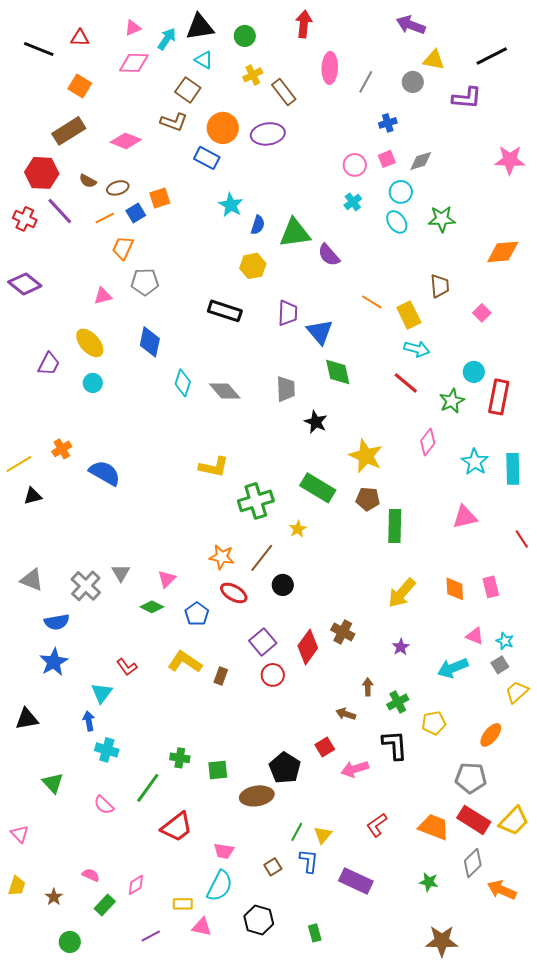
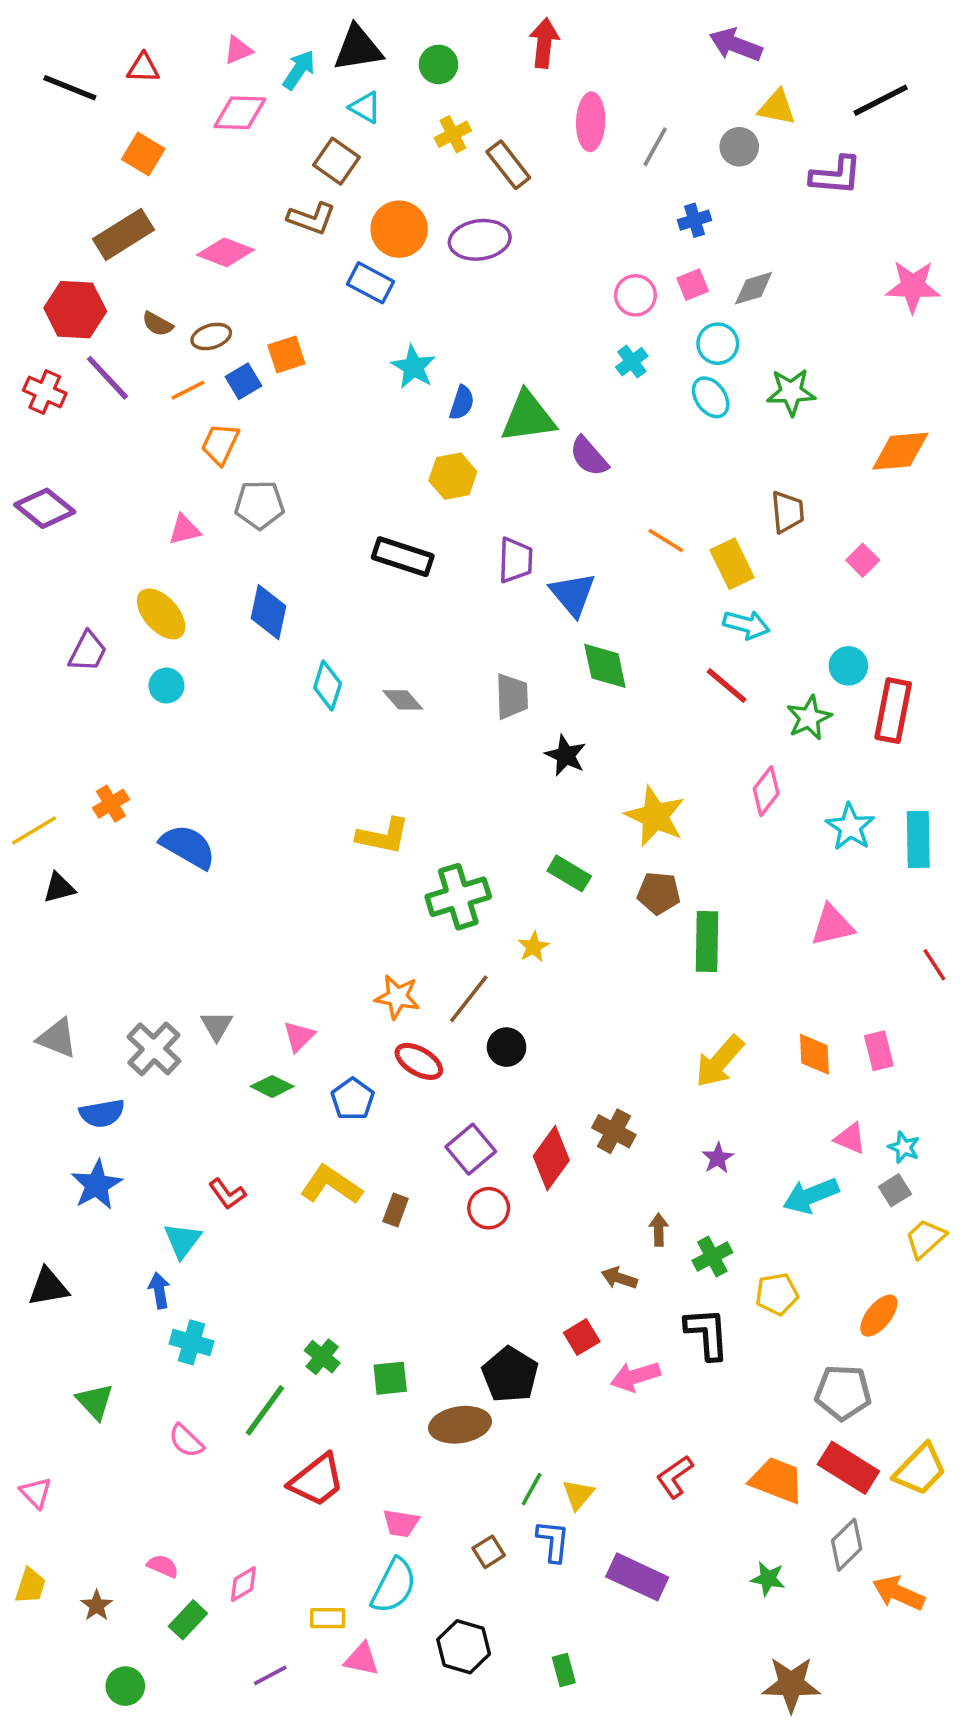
gray diamond: (225, 391) -> (403, 700), size x0.7
green rectangle: (318, 488) -> (569, 873), size x0.7
green cross: (180, 758) -> (322, 1357), turned 30

